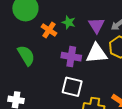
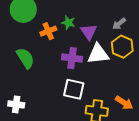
purple triangle: (96, 25) -> (89, 32), moved
orange cross: (49, 30) -> (48, 31), turned 35

